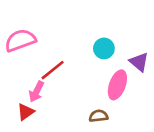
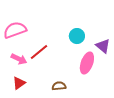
pink arrow: (36, 92) -> (19, 59), moved, turned -91
brown semicircle: (99, 116) -> (59, 86), moved

